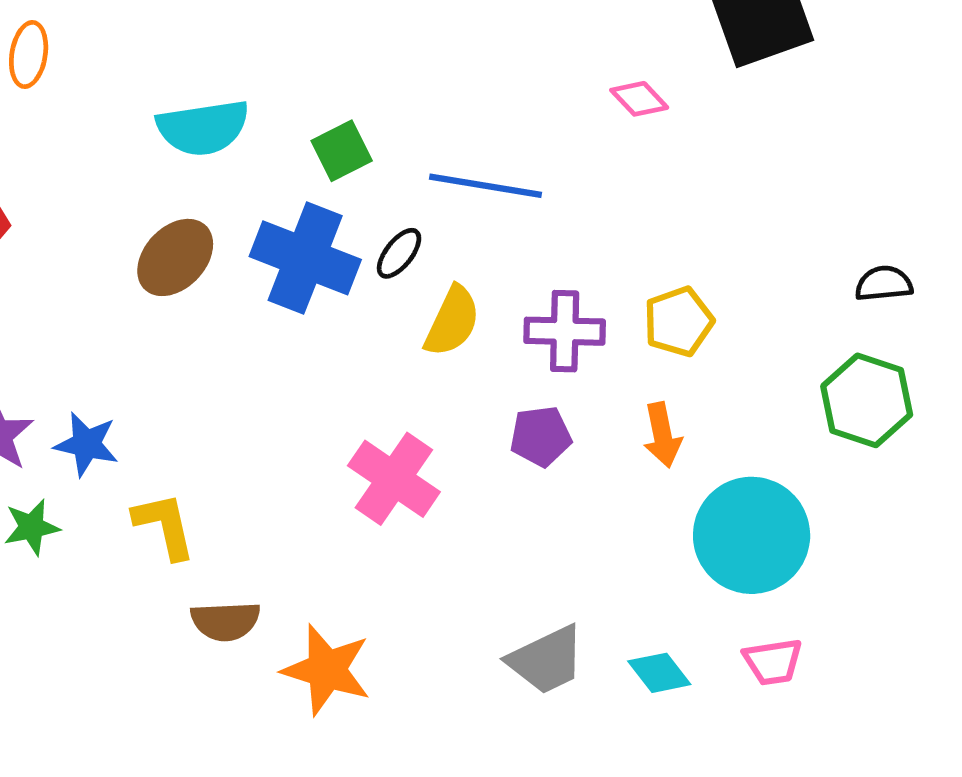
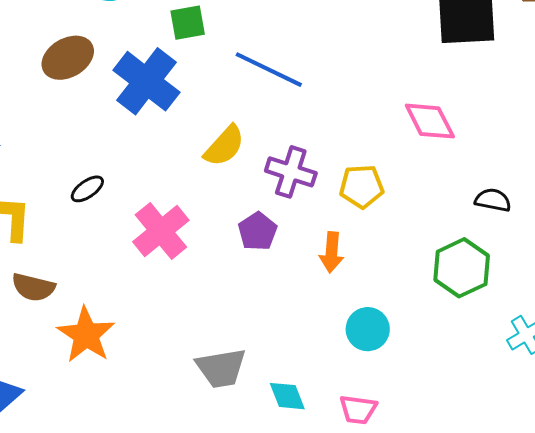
pink diamond: (639, 99) -> (430, 121), moved, size x1.5
black ellipse: (399, 253) -> (87, 189), moved
purple pentagon: (541, 436) -> (258, 231), turned 30
cyan circle: (752, 535) -> (368, 329), size x0.6

